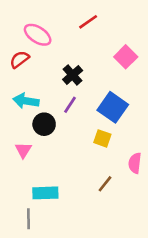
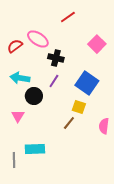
pink ellipse: (38, 35) -> (38, 39), moved
black cross: (73, 75) -> (56, 58), turned -35
brown line: (105, 184) -> (69, 123), moved
gray line: (29, 219) -> (14, 160), moved

